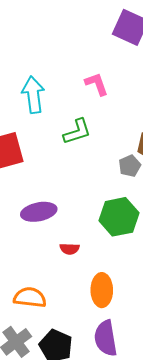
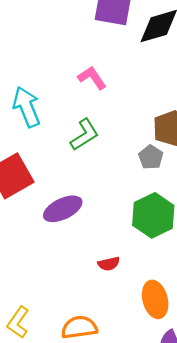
purple ellipse: (39, 212) -> (63, 209), moved

